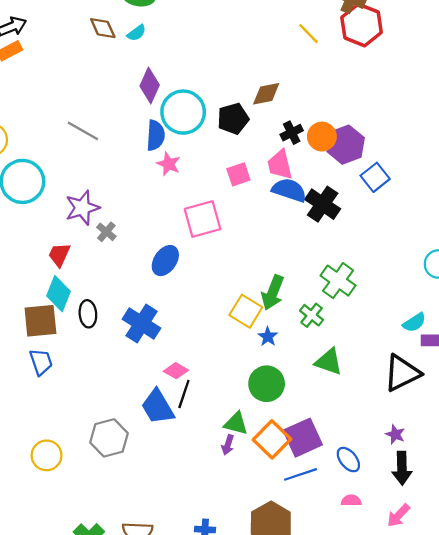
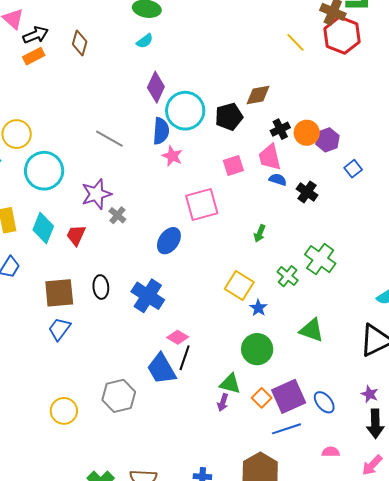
brown diamond: (103, 28) -> (80, 43), moved, turned 40
gray line: (83, 131) -> (109, 139), moved
purple hexagon: (346, 145) -> (327, 140), size x0.7
blue square: (375, 177) -> (353, 169), size x0.7
blue semicircle: (289, 190) -> (278, 180), size x0.6
black cross: (323, 204) -> (307, 192), size x0.7
green arrow: (273, 293) -> (260, 233), moved, size x0.6
cyan diamond: (58, 294) -> (43, 228), moved
green cross: (312, 315) -> (288, 276), moved
blue trapezoid: (41, 362) -> (59, 329), turned -125
orange square: (272, 439) -> (262, 398), size x0.6
blue ellipse: (348, 460) -> (324, 402), moved

